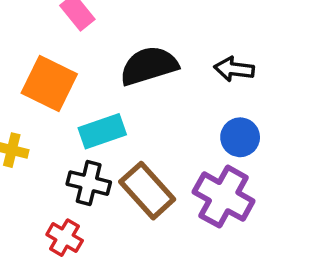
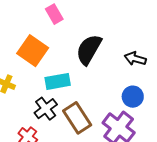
black semicircle: (149, 66) -> (89, 49), turned -52
black cross: (89, 183) -> (46, 109), turned 30

